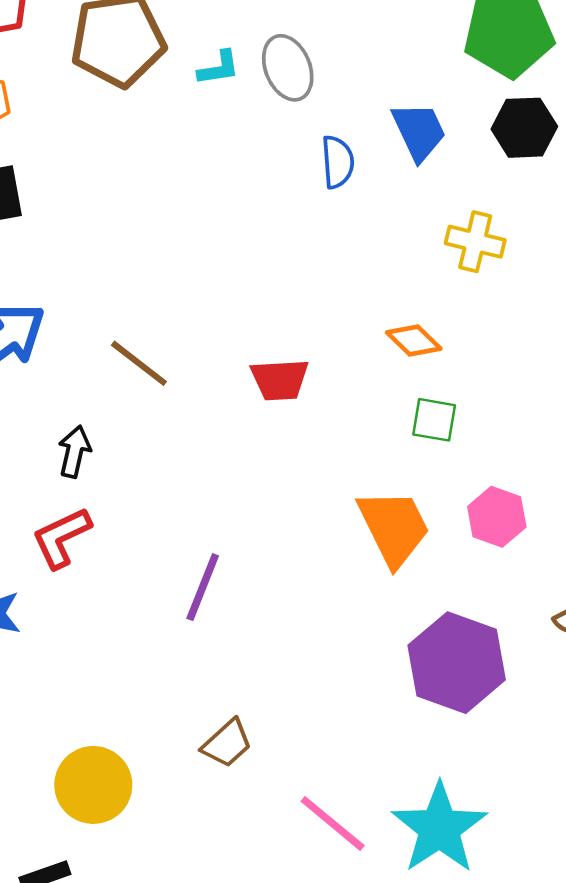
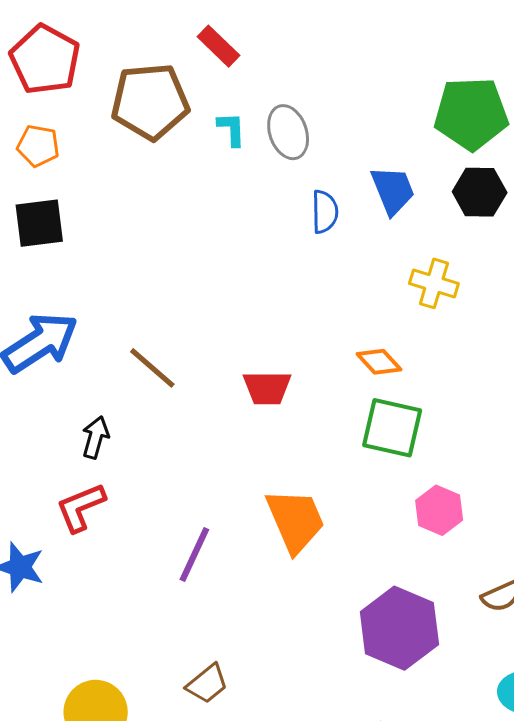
cyan L-shape: (219, 68) -> (231, 129), turned -87
green square: (434, 420) -> (392, 428), size x1.6
orange trapezoid: (394, 527) -> (295, 521), moved

